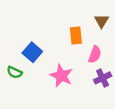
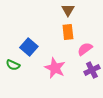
brown triangle: (101, 21) -> (68, 10), moved
pink semicircle: (95, 54) -> (85, 49), turned -147

